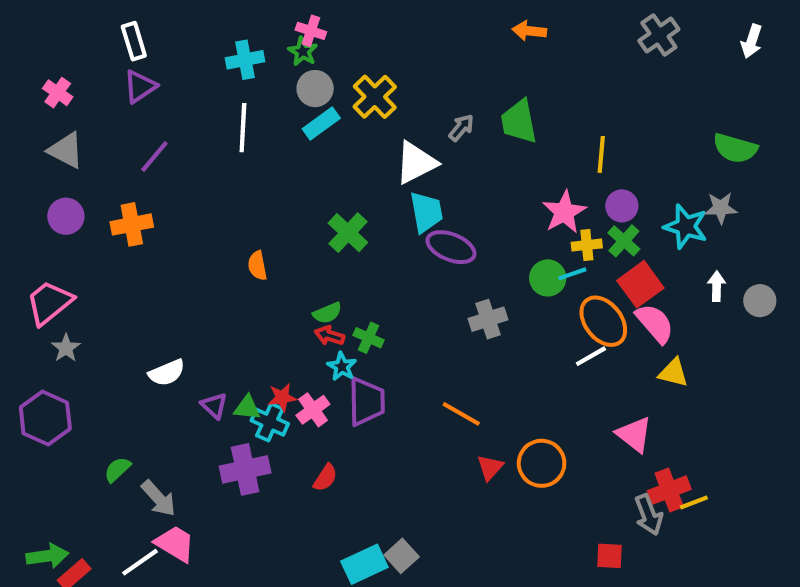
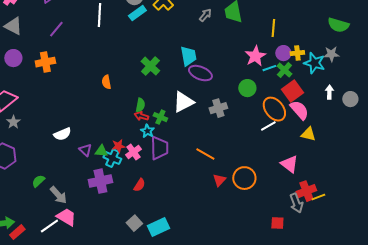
white triangle: (416, 163) -> (183, 102), moved
yellow cross: (587, 245) -> (297, 53), moved
cyan line: (572, 274) -> (269, 68), moved
green semicircle: (327, 313) -> (140, 105), turned -56
gray square: (402, 556) -> (134, 223), moved

